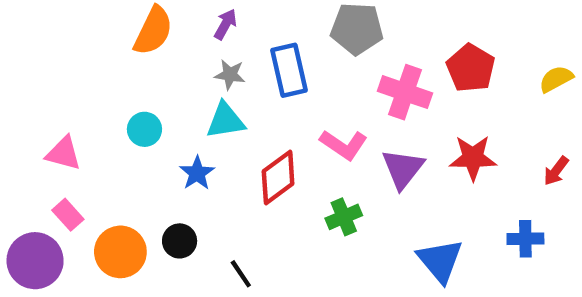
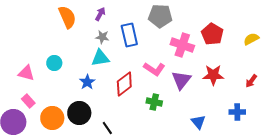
orange semicircle: (153, 31) -> (67, 17), turned -50
cyan circle: (144, 129) -> (54, 63), moved
green cross: (344, 217) -> (154, 102), turned 35
black circle: (180, 241) -> (79, 113), size x1.5
blue triangle: (440, 261) -> (198, 122), size x0.7

